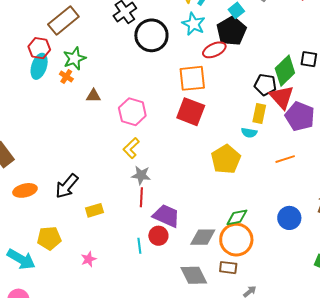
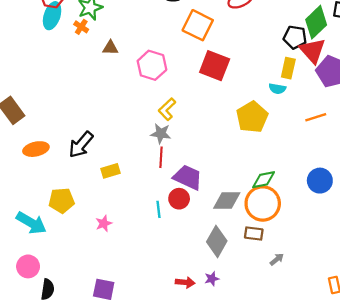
orange square: (192, 78) -> (198, 25), moved, turned 32
yellow L-shape: (131, 148) -> (167, 109), moved
gray diamond: (194, 275) -> (217, 241), turned 56

